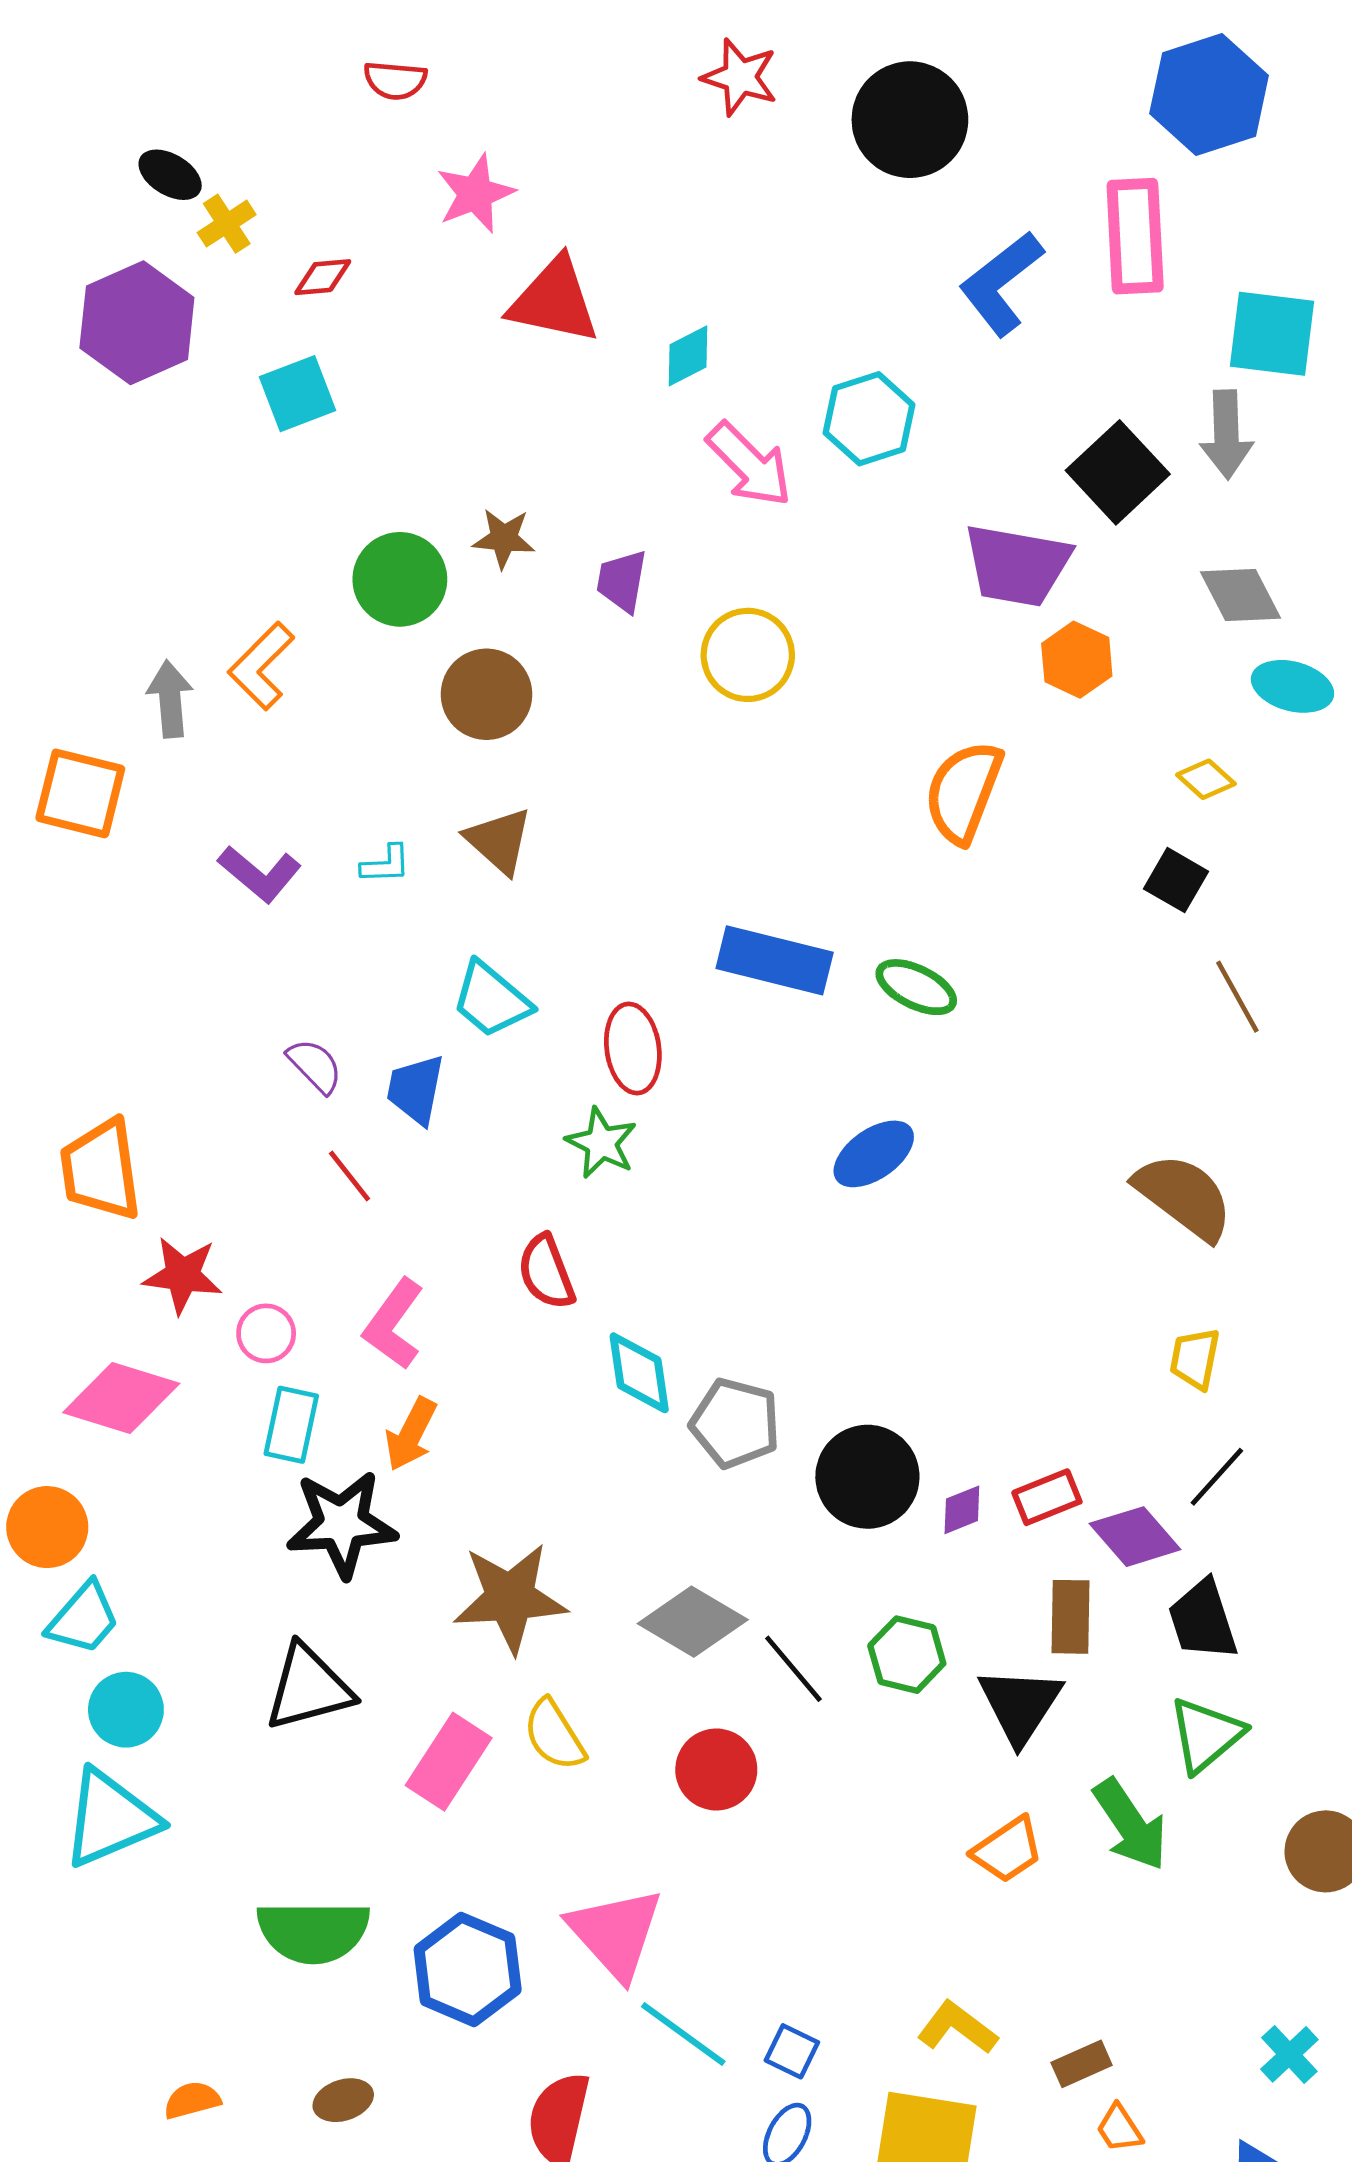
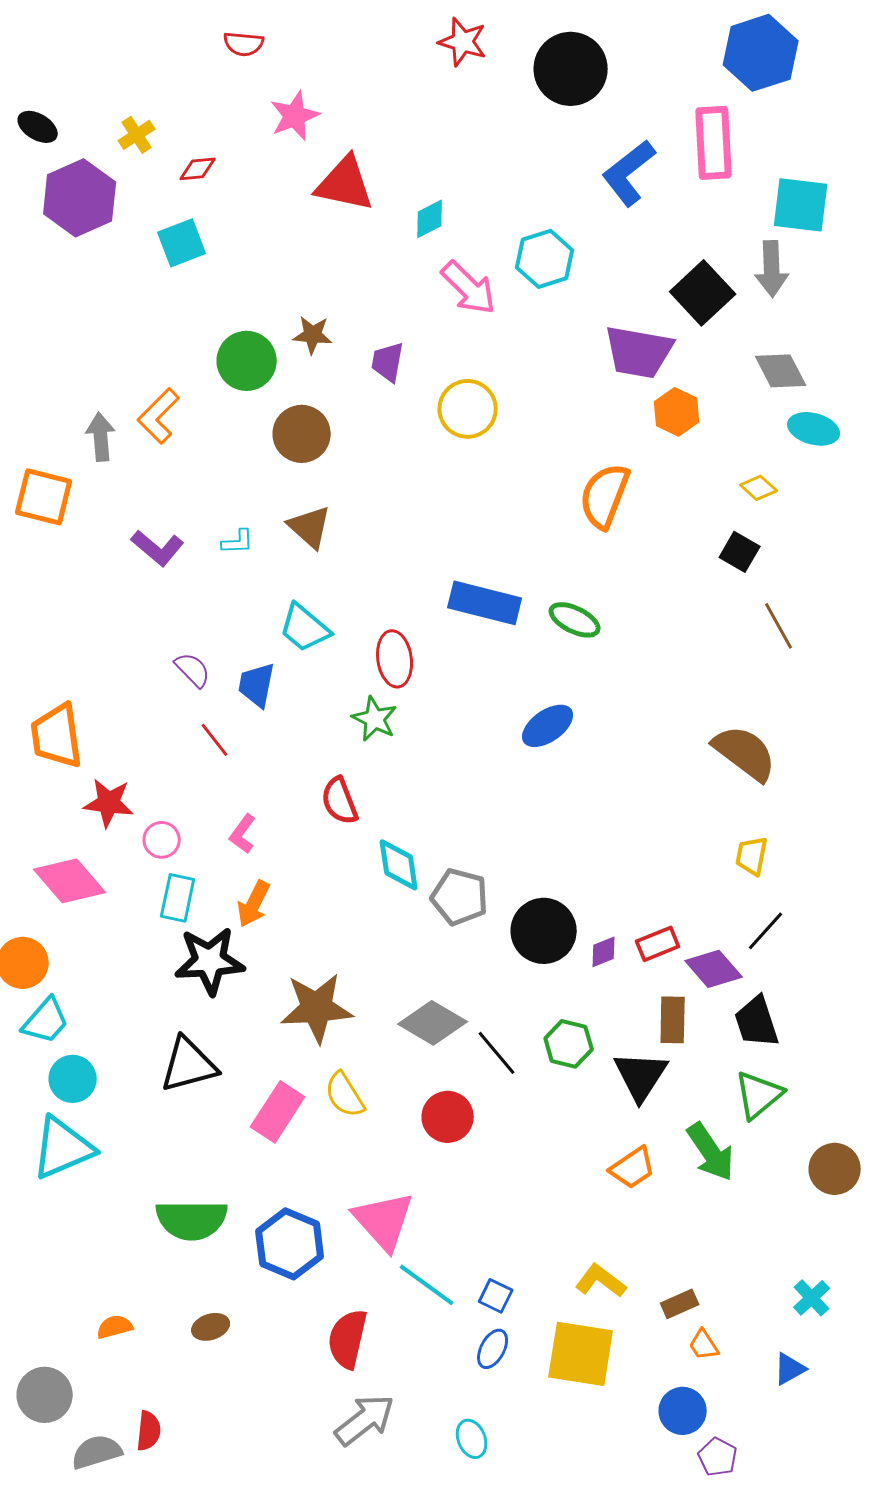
black ellipse: (170, 175) -> (38, 127), moved
pink L-shape: (394, 1324) -> (243, 834), size x0.7
pink diamond: (121, 1398) -> (70, 881), turned 32

